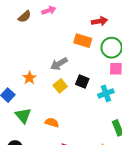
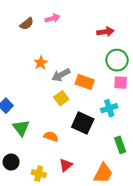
orange rectangle: (83, 41) -> (85, 82), moved
orange star: (29, 78) -> (41, 63), moved
black square: (82, 82) -> (83, 123), moved, size x1.5

